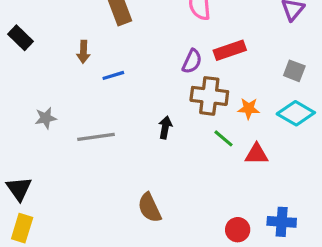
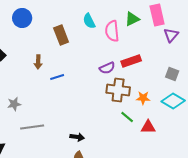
purple semicircle: (192, 61) -> (107, 68), turned 42
black arrow: (165, 127) -> (77, 137), moved, turned 88
gray line: (96, 137) -> (32, 127), moved

